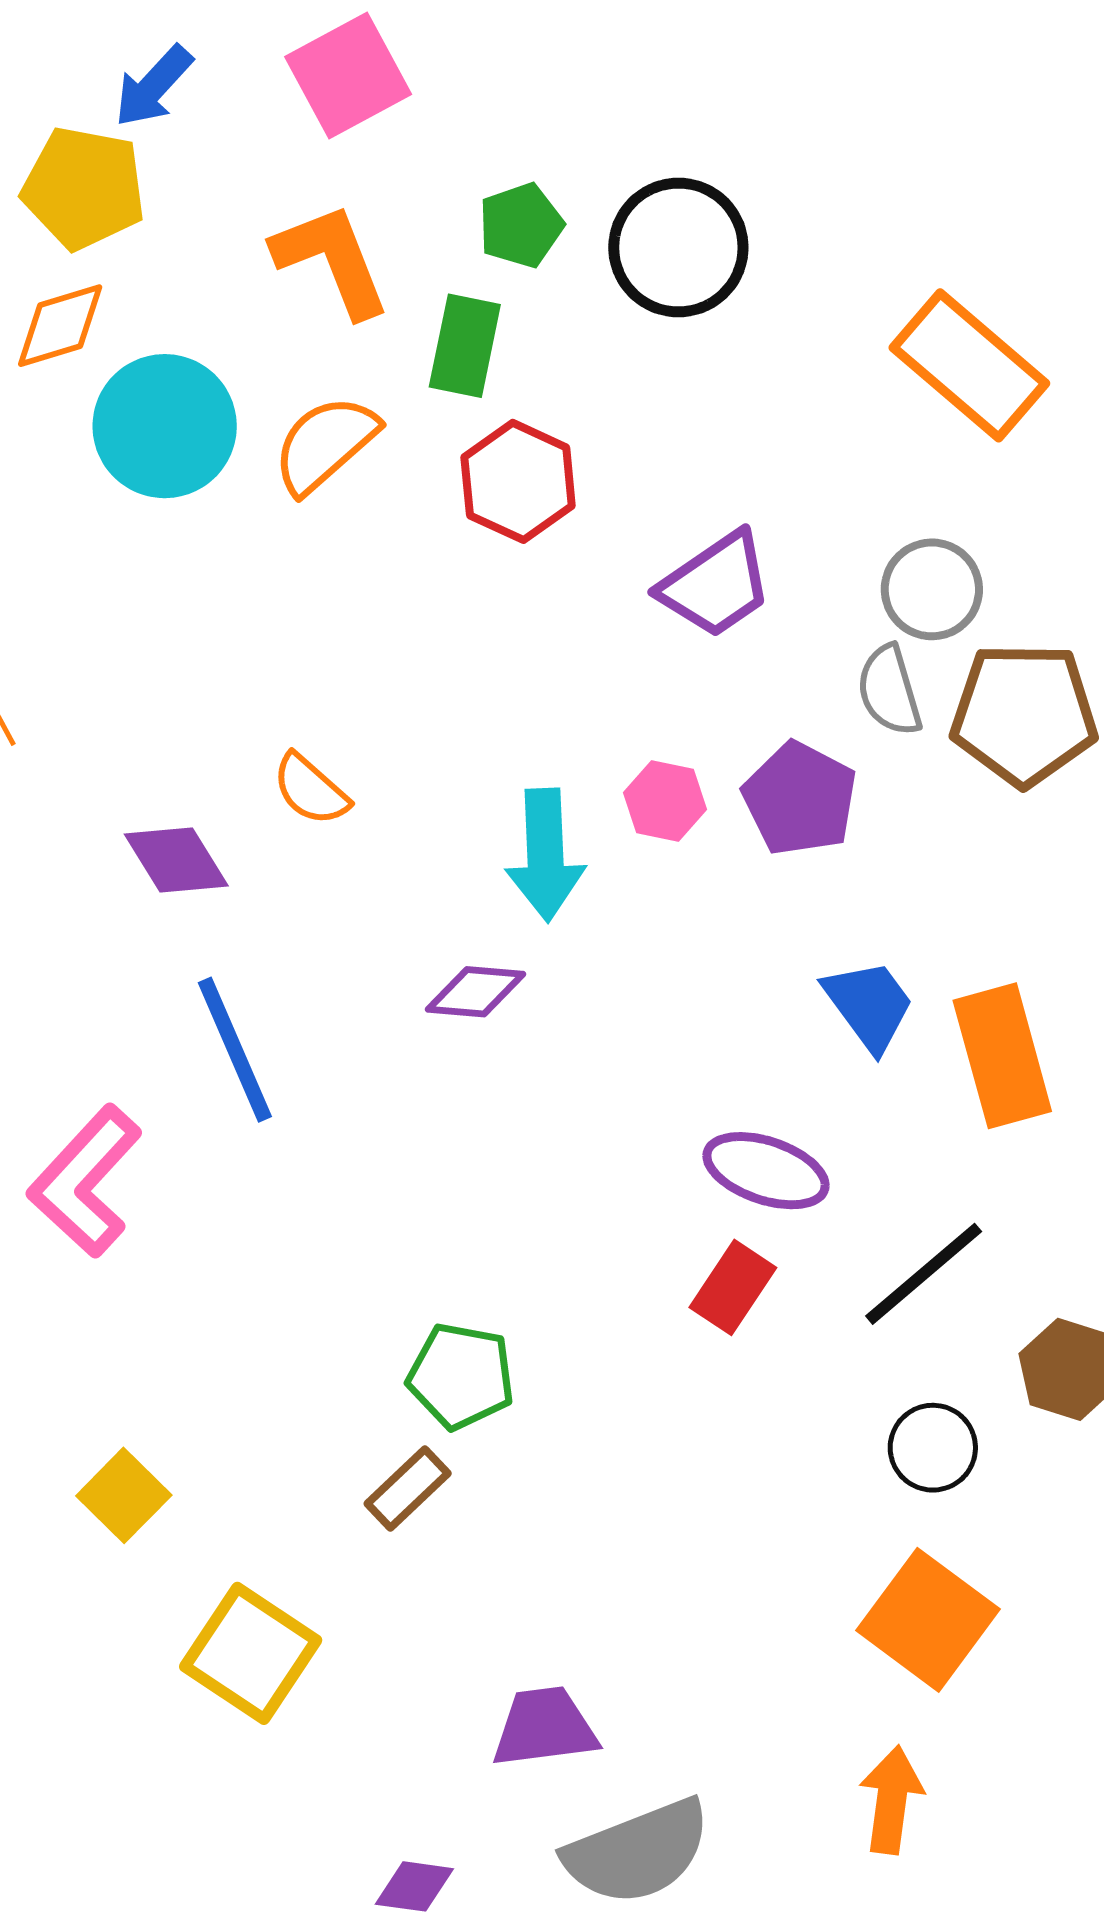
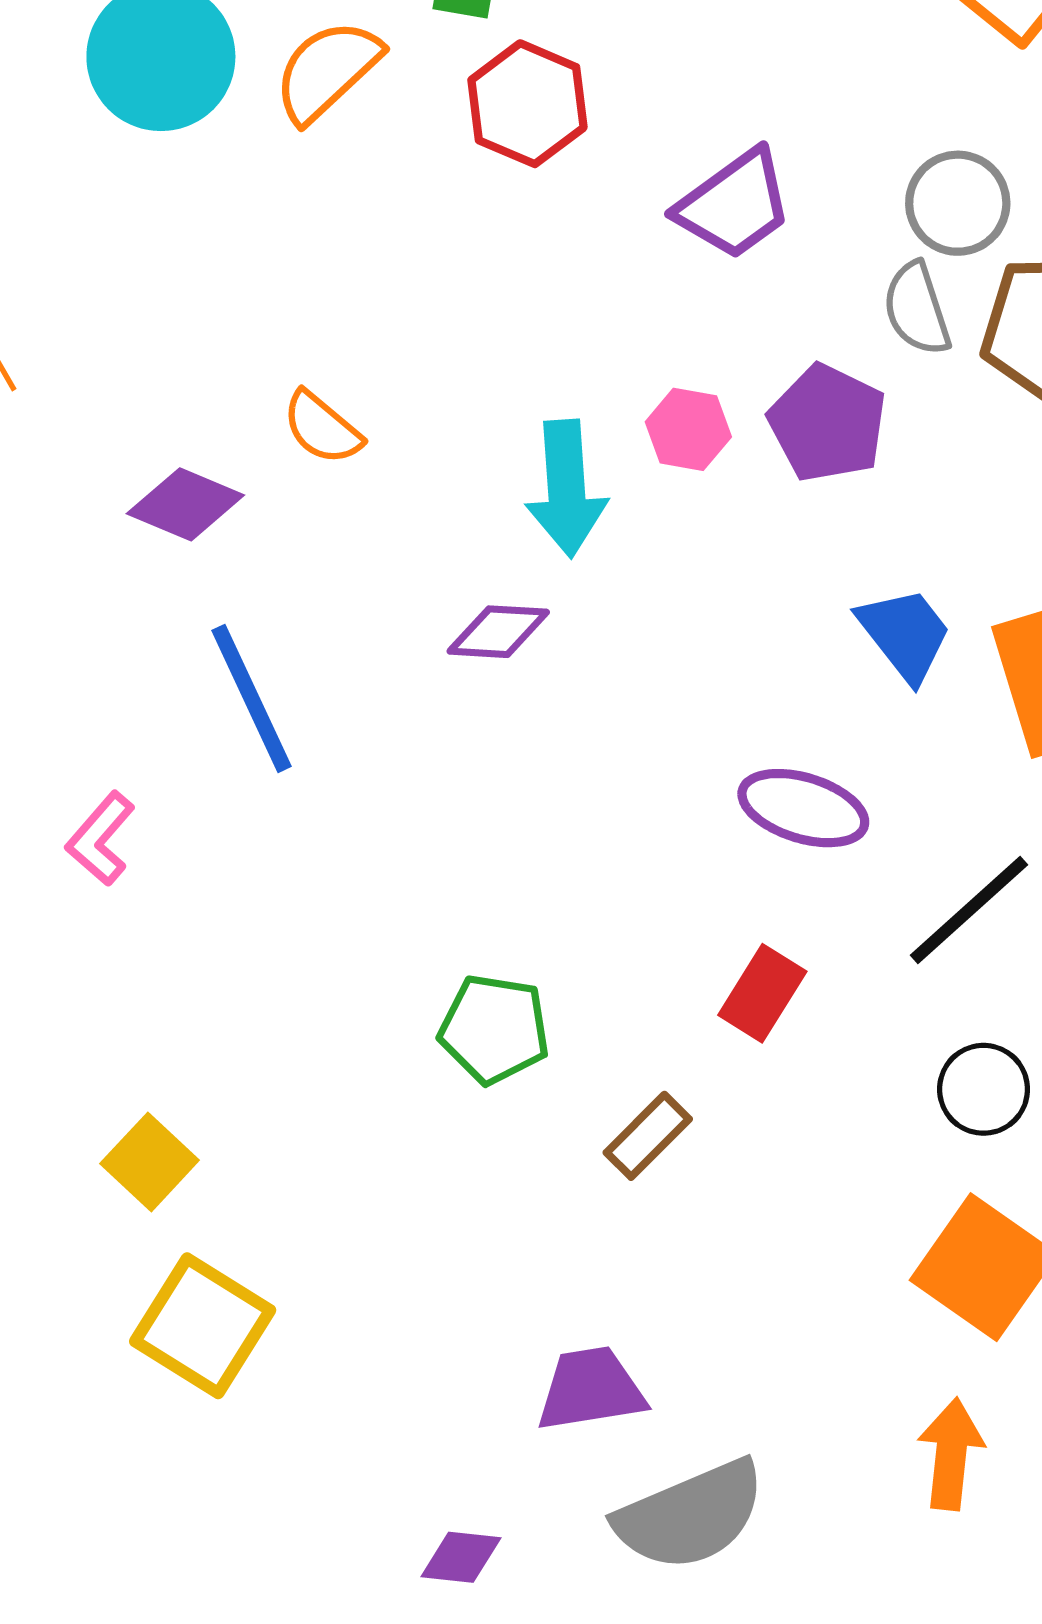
purple diamond: (176, 860) -> (185, 504), turned -34
pink L-shape: (85, 1181) -> (101, 839), size x0.6
red rectangle: (733, 1287) -> (762, 993), moved
brown rectangle: (408, 1488) -> (648, 1136), moved
yellow square: (251, 1653) -> (203, 1326), moved

